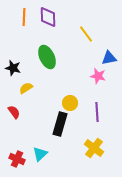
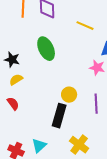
yellow line: (86, 34) -> (85, 26), turned -30
yellow semicircle: (26, 88) -> (16, 80), moved
yellow cross: (94, 148) -> (79, 145), moved

